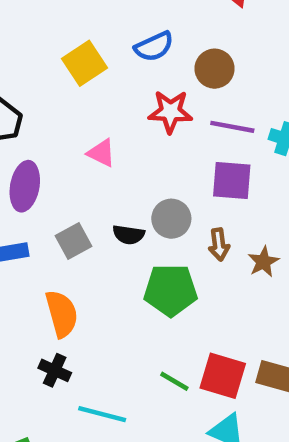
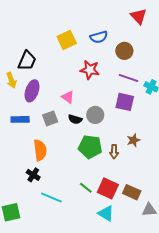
red star: (170, 112) -> (90, 70), moved
pink triangle: (101, 153) -> (68, 97), moved
brown arrow: (219, 244) -> (114, 152), moved

